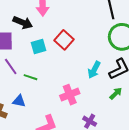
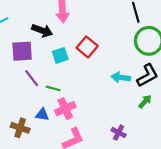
cyan arrow: (94, 70) -> (121, 77), turned 72
pink cross: (70, 95) -> (65, 109), moved

